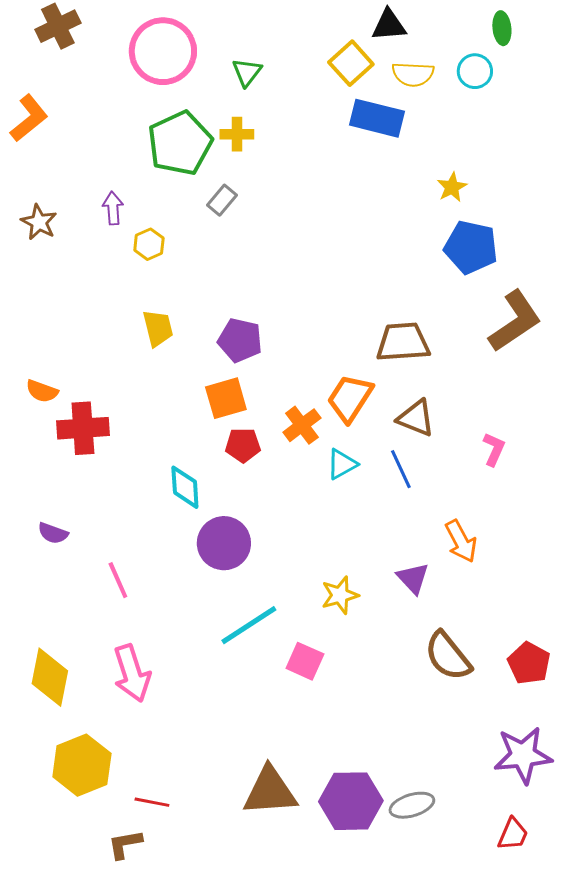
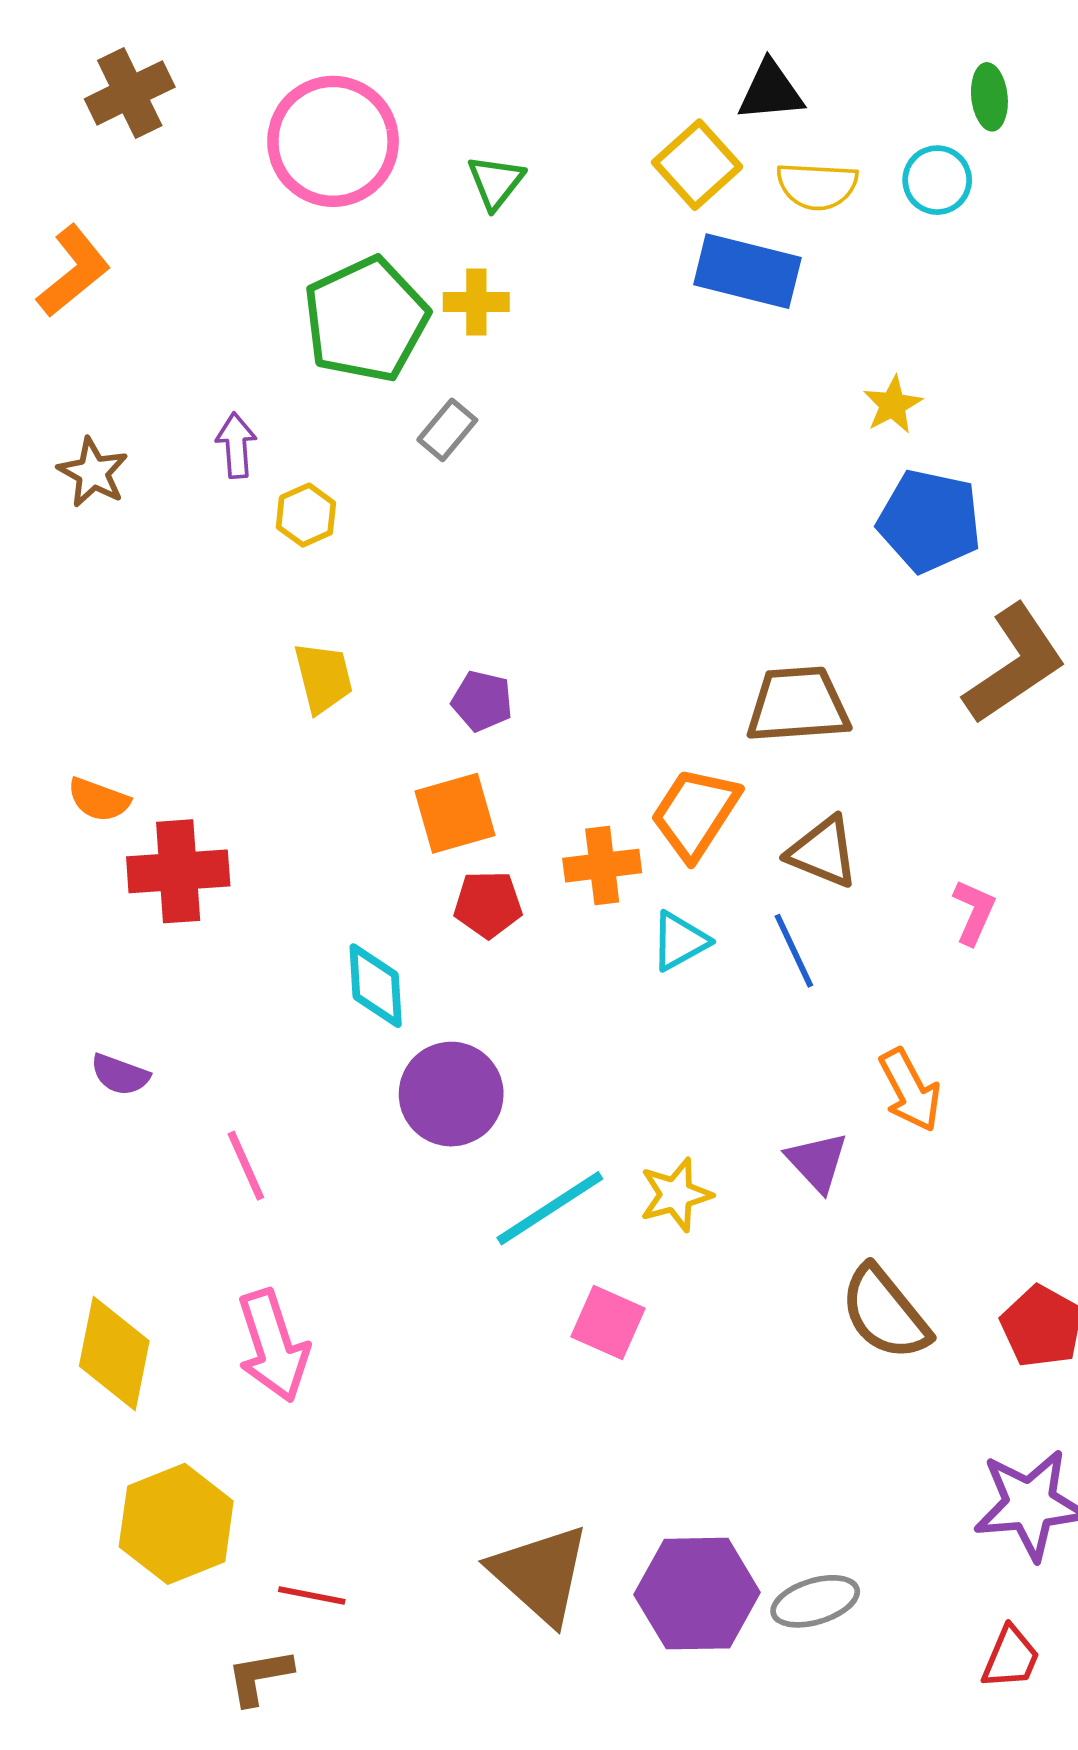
purple pentagon: (240, 340) -> (482, 701), size x0.7
orange cross: (302, 425) -> (602, 866), turned 30
cyan line: (249, 625) -> (550, 1208), moved
brown triangle: (270, 791) -> (540, 1574), turned 46

